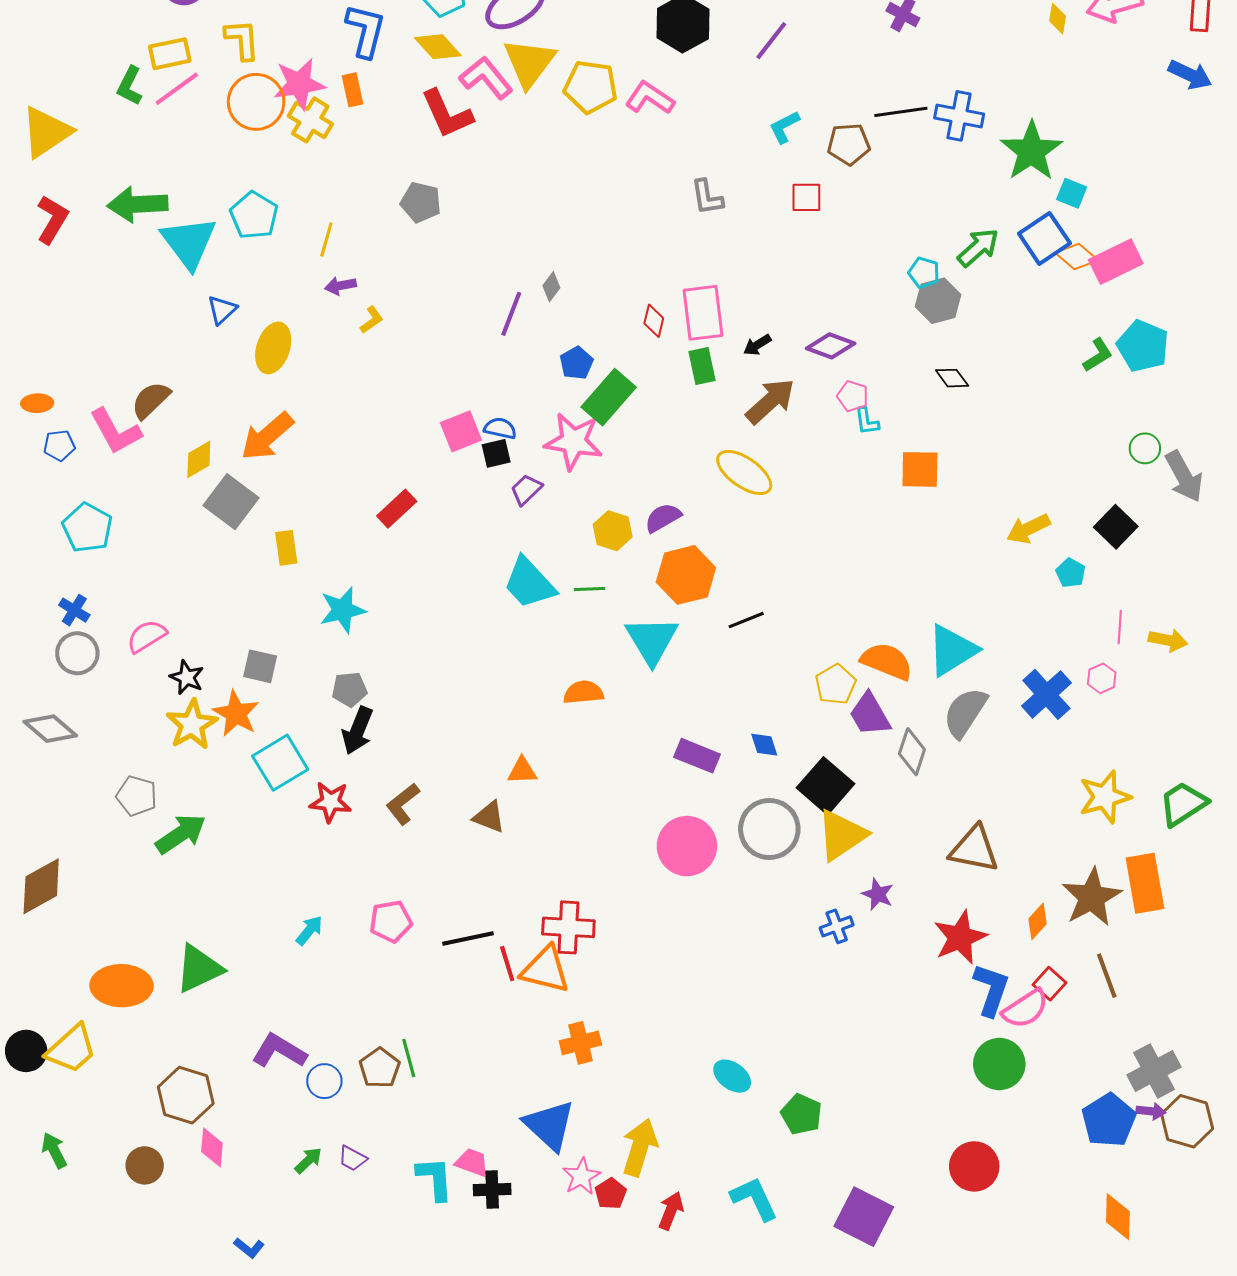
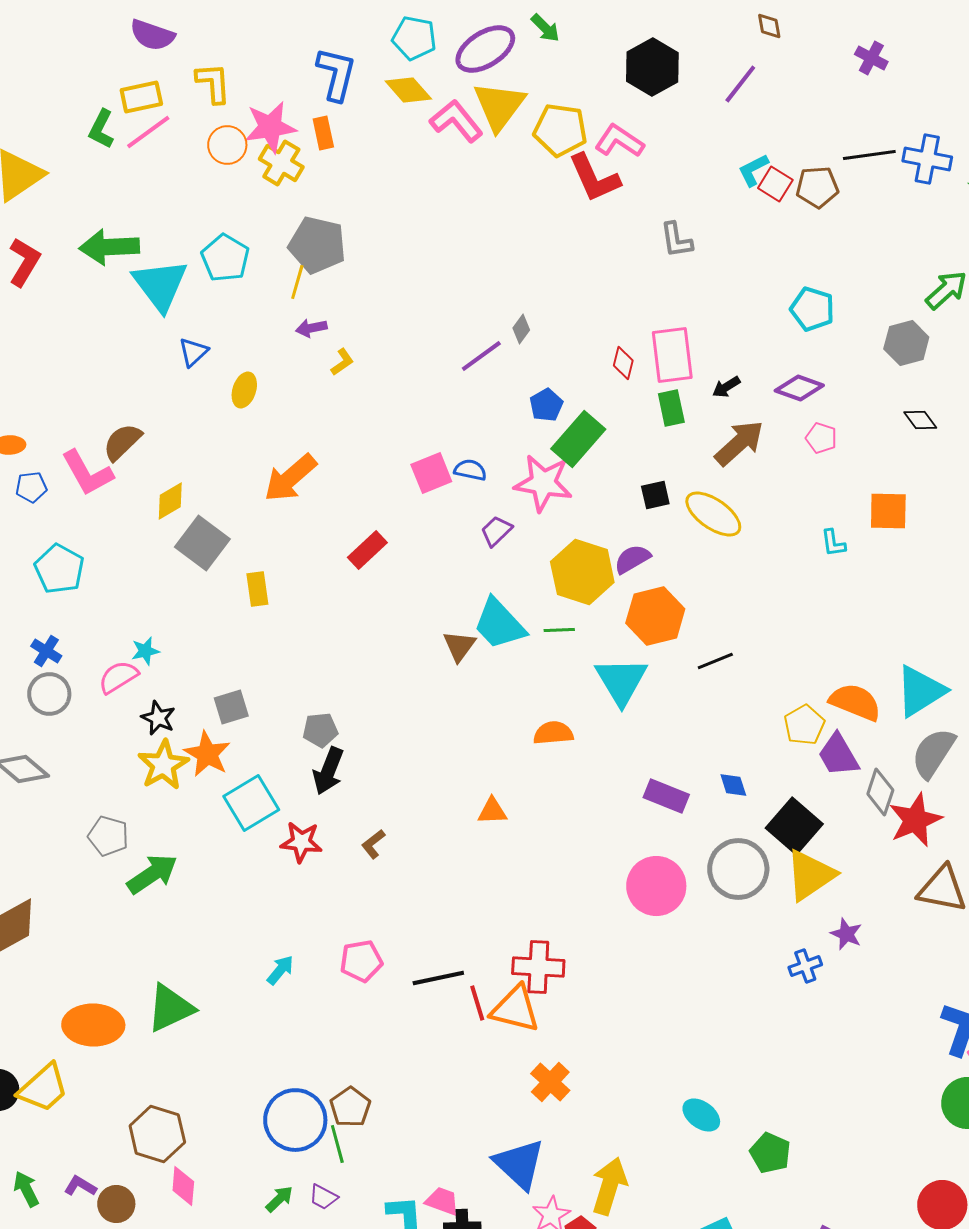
orange circle: (256, 102) -> (227, 145), size x0.7
red L-shape: (447, 114) -> (594, 178), moved
red square: (806, 197) -> (775, 184), moved, turned 32
gray pentagon: (421, 202) -> (317, 245), moved, size x1.4
cyan pentagon: (924, 273) -> (812, 309), moved, size x1.4
purple line: (511, 314) -> (481, 356), turned 33
yellow ellipse: (273, 348) -> (244, 390), size x0.7
cyan L-shape: (867, 421) -> (833, 543), moved
orange arrow: (267, 436) -> (290, 478), moved
black square: (496, 453) -> (655, 495), moved
yellow hexagon: (613, 531) -> (582, 572), size x1.6
cyan star: (342, 610) -> (145, 651), moved, size x0.6
gray square: (260, 666) -> (231, 707), turned -30
brown L-shape: (403, 804) -> (373, 844), size x0.7
brown triangle: (489, 817) -> (459, 646), moved, turned 45
red star: (960, 937) -> (915, 820), moved
orange cross: (580, 1043) -> (550, 1082), turned -33
purple L-shape: (279, 1051) -> (80, 1186), moved, size x0.6
green line: (409, 1058) -> (337, 1144), moved
blue circle: (324, 1081) -> (295, 1120), size x1.8

